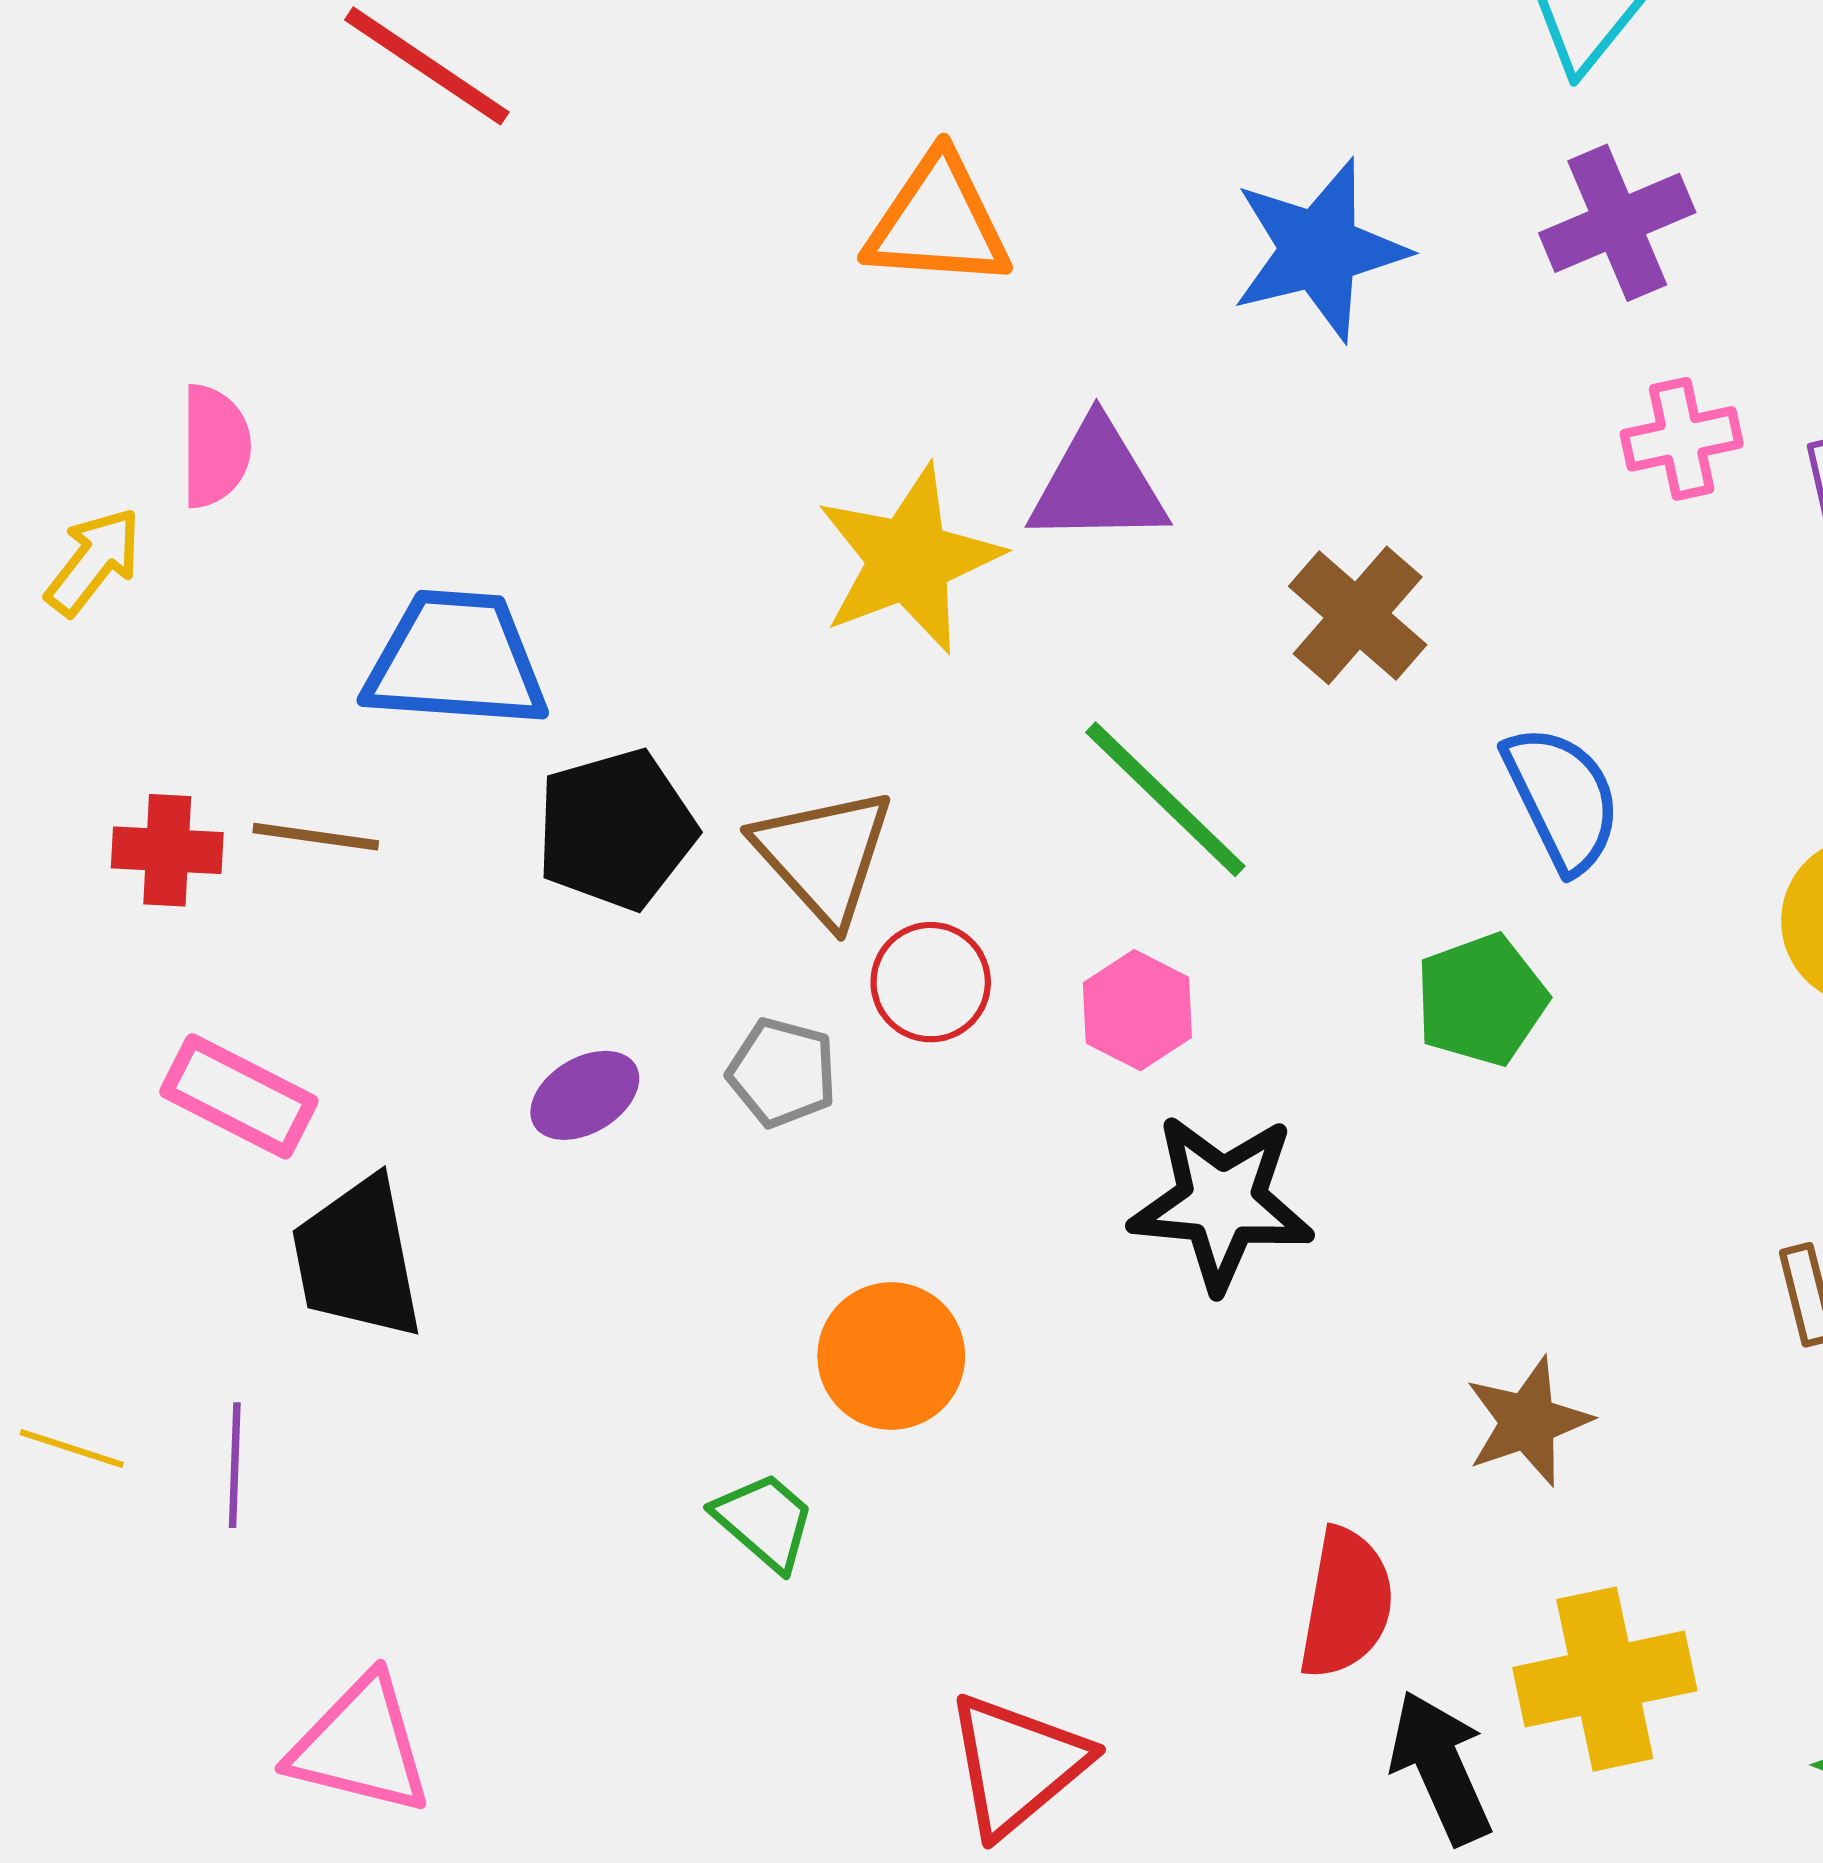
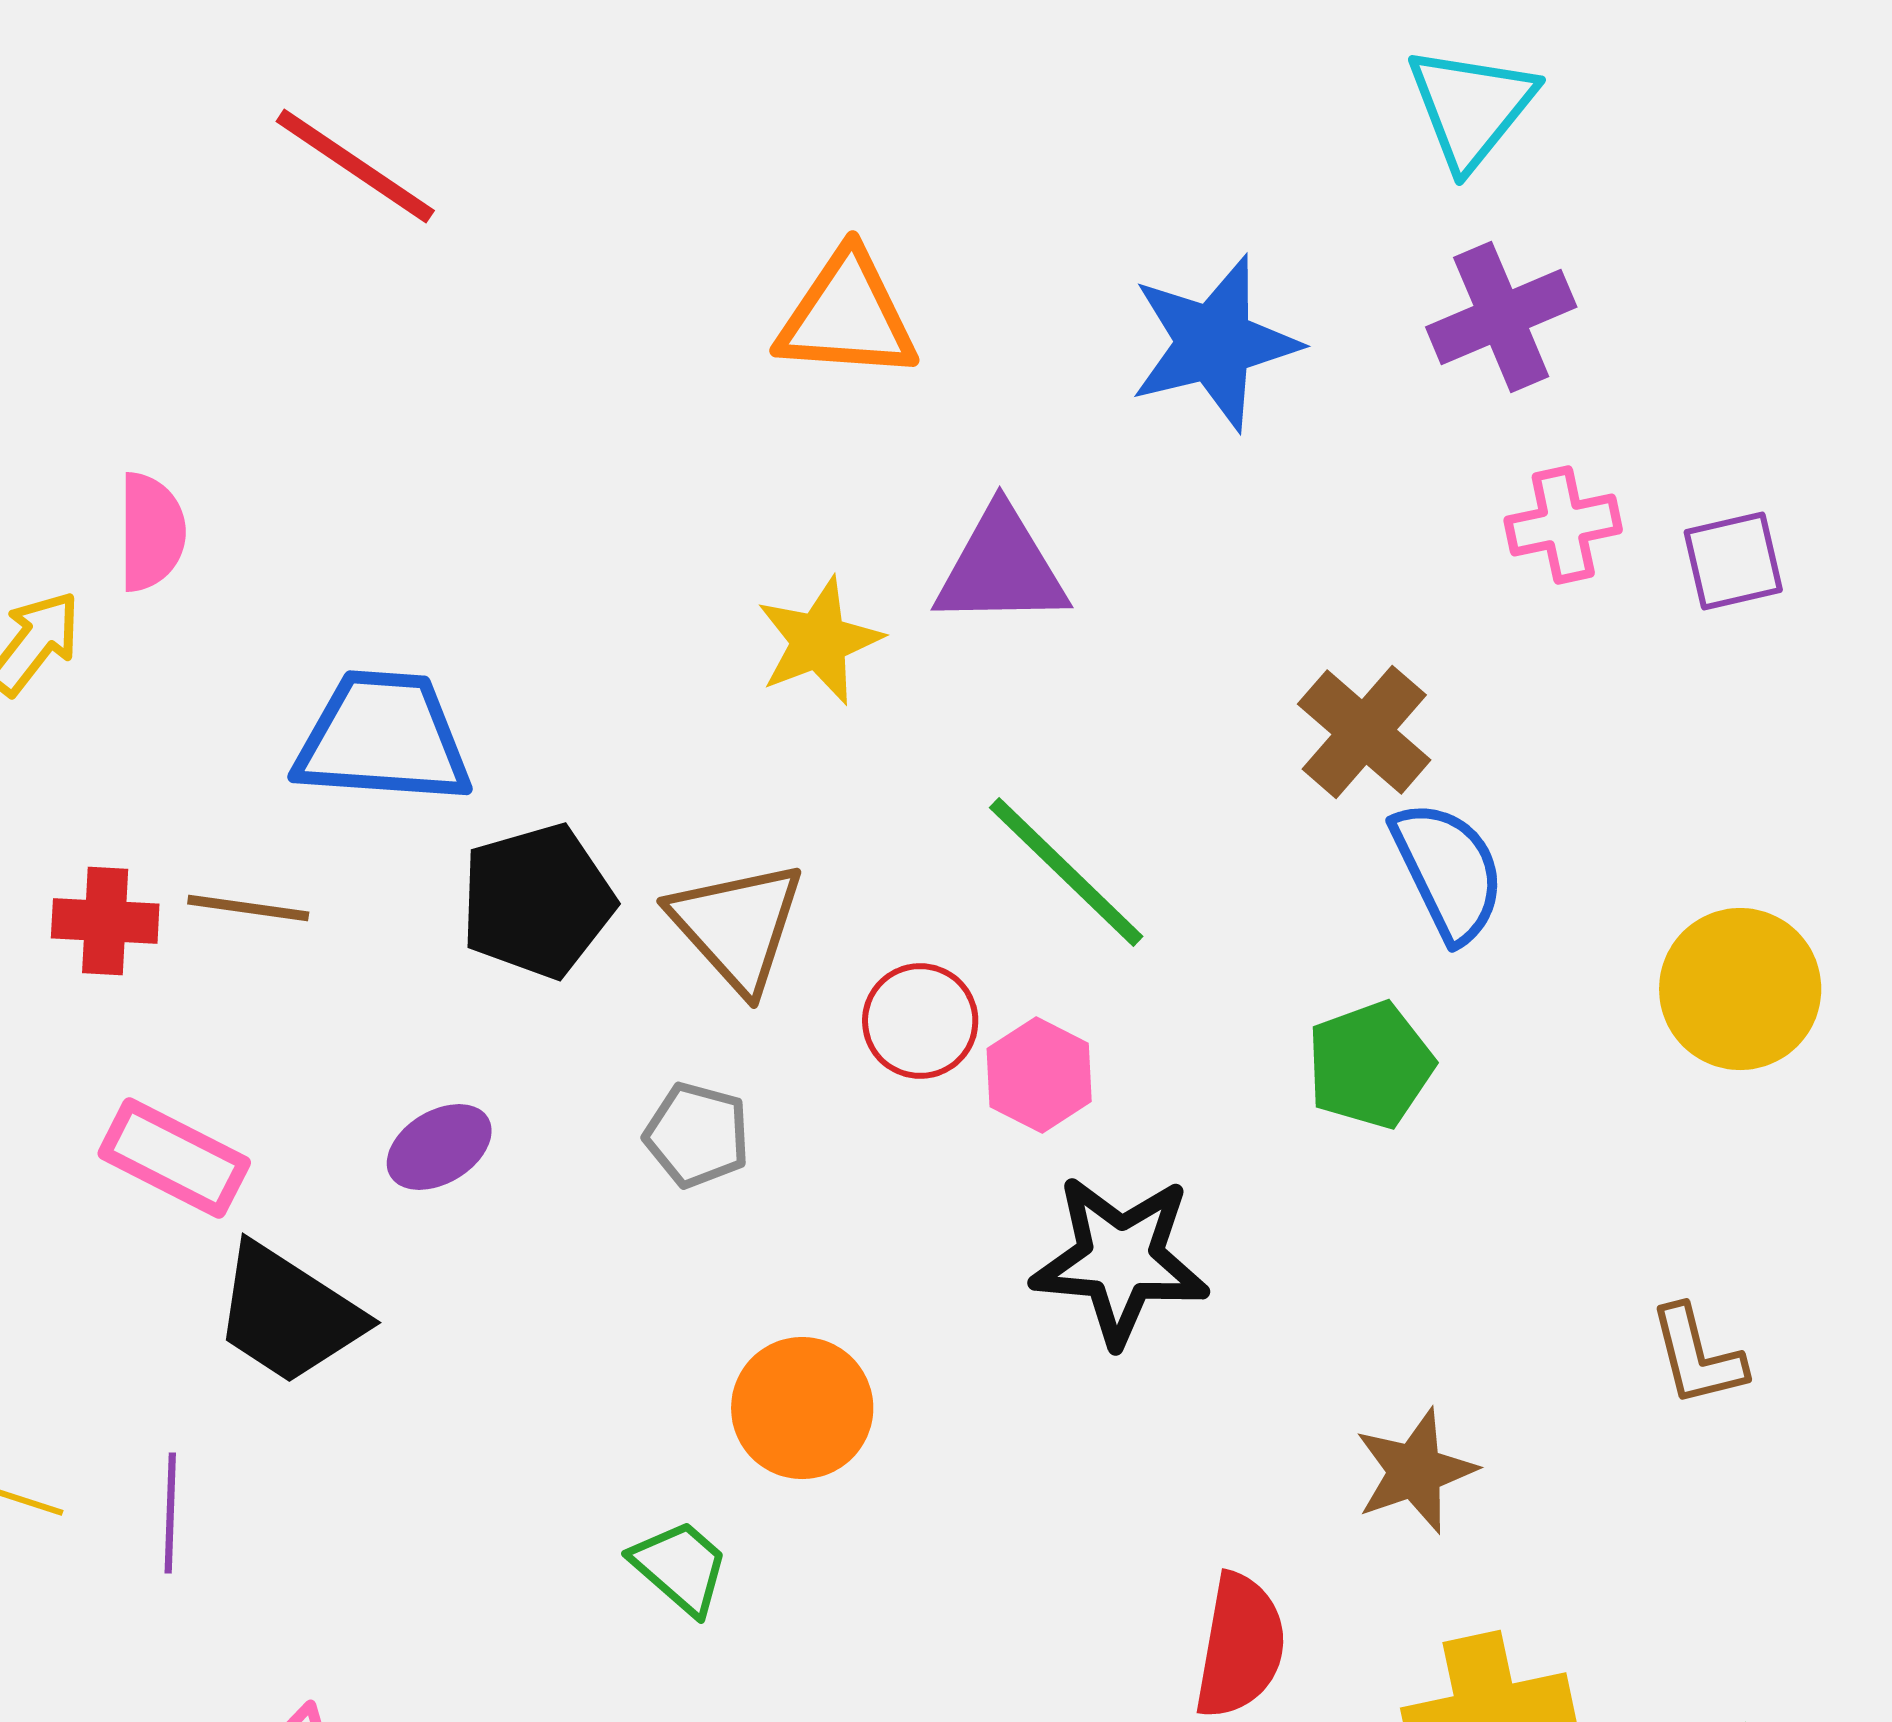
yellow star: (909, 559) -> (819, 641), size x0.7
brown cross: (1358, 615) -> (1364, 732), moved
red circle: (931, 982) -> (920, 1021), moved
purple ellipse: (585, 1095) -> (439, 1147), moved
black trapezoid: (357, 1258) -> (288, 1314), turned -46

